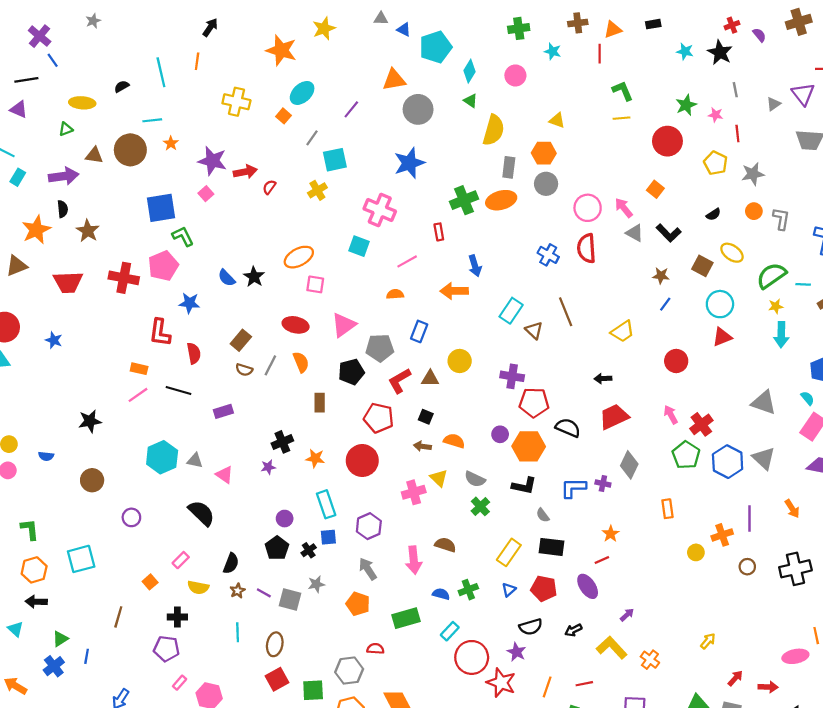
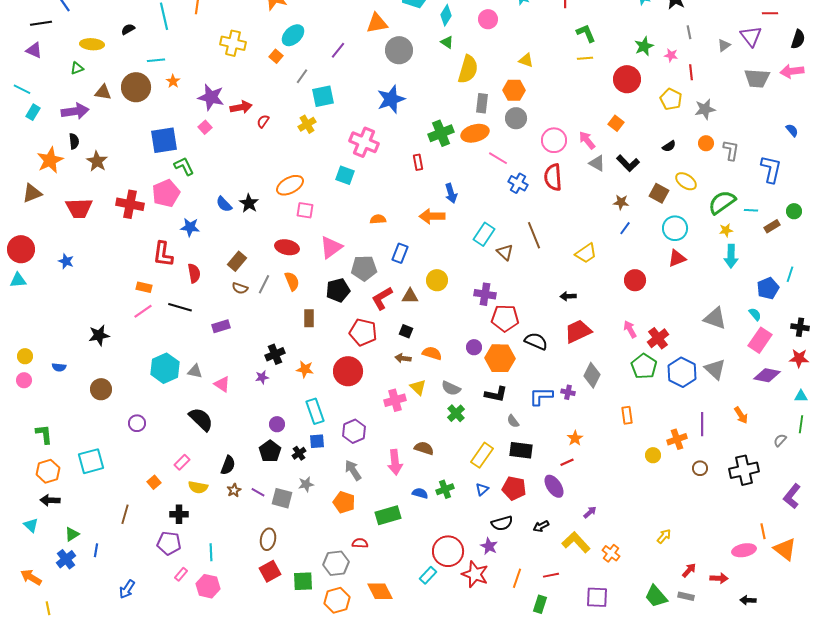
pink line: (407, 261) -> (498, 158), moved, turned 60
cyan rectangle: (450, 631) -> (428, 575), moved
cyan line: (238, 632) -> (211, 552), moved

